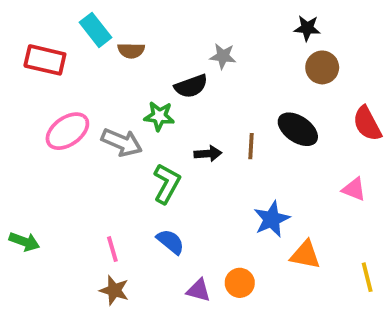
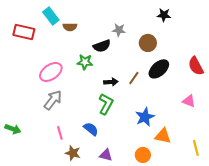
brown circle: (322, 67) -> (148, 43), moved
black ellipse: (298, 129) -> (159, 69), turned -75
pink ellipse: (67, 131) -> (51, 72), moved
gray arrow: (122, 142) -> (53, 100), moved, turned -75
brown line: (251, 146) -> (134, 78), turned 32
green L-shape: (167, 184) -> (106, 104), moved
orange circle: (240, 283) -> (143, 155), moved
brown star: (114, 290) -> (73, 153), moved

